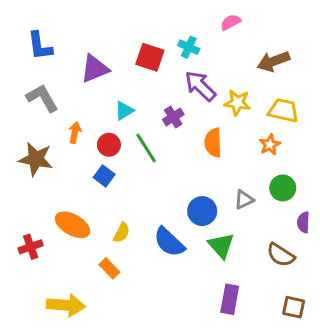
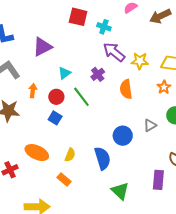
red square: (150, 57) -> (78, 17), moved
brown arrow: (273, 61) -> (160, 16), moved
blue semicircle: (169, 242) -> (102, 158), turned -145
green triangle: (221, 245) -> (120, 191), moved
purple rectangle: (230, 299) -> (158, 180), moved

